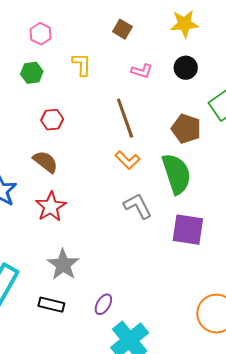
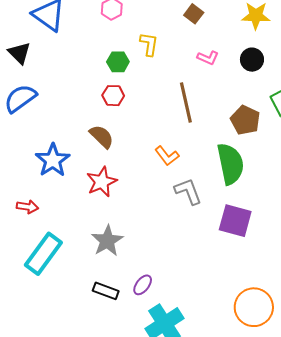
green hexagon: (32, 73) -> (118, 62), moved
orange L-shape: (127, 160) -> (167, 156), moved
black rectangle: (51, 305) -> (106, 291), moved

